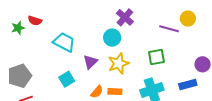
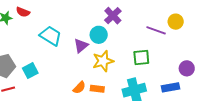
purple triangle: (90, 62) -> (81, 46), moved
cyan square: (67, 79) -> (30, 71), moved

